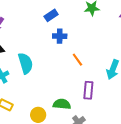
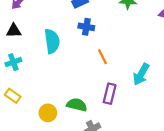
cyan semicircle: (26, 63) -> (52, 41), moved

